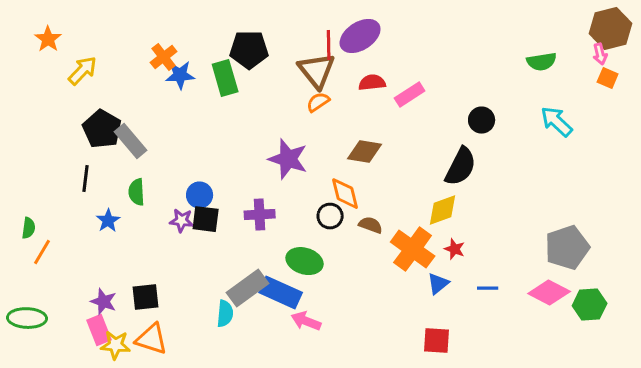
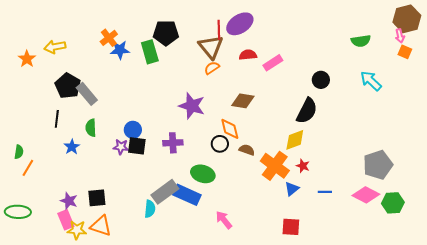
orange star: (48, 39) -> (27, 59), moved
yellow arrow: (83, 71) -> (55, 47), turned -145
pink arrow: (306, 321) -> (224, 220), moved, turned 30

